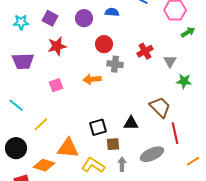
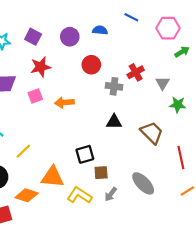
gray cross: (115, 64) -> (114, 86), moved
orange arrow: (92, 79) -> (64, 103), moved
pink square: (56, 85) -> (35, 96), moved
black triangle: (131, 123) -> (114, 122), moved
red line: (175, 133) -> (181, 158), moved
gray ellipse: (152, 154) -> (143, 183), turned 70
gray arrow: (122, 164) -> (111, 194), turned -144

